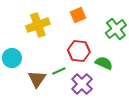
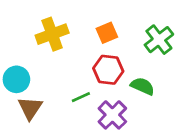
orange square: (78, 15) -> (107, 33), moved
brown triangle: (37, 79) -> (30, 108), moved

